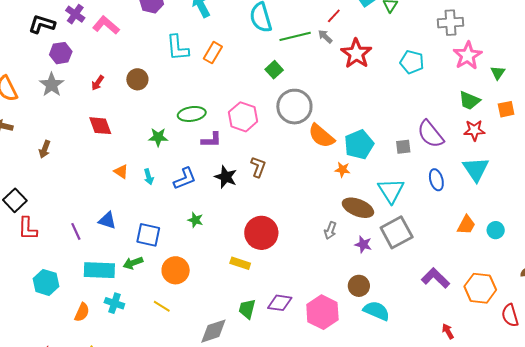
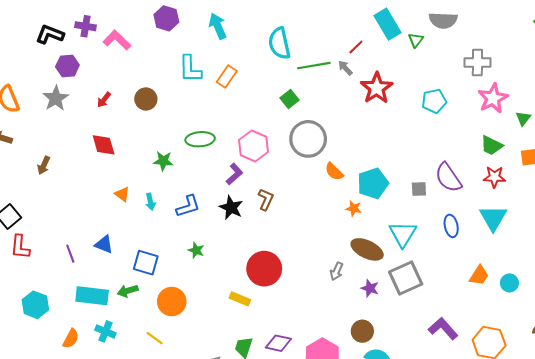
purple cross: (75, 14) -> (86, 26), turned -30
cyan pentagon: (412, 62) -> (434, 101), turned -30
orange semicircle: (321, 136) -> (334, 172), size x0.7
purple L-shape: (211, 140) -> (234, 174), moved, turned -45

